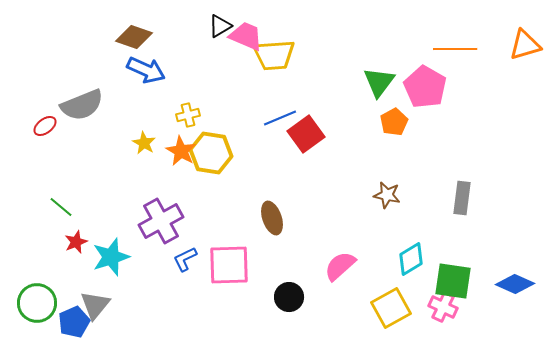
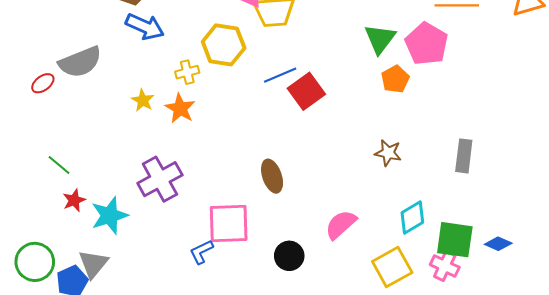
yellow hexagon: (211, 153) -> (224, 45), moved
blue L-shape: (185, 259) -> (201, 252), moved
blue diamond: (515, 284) -> (498, 244), moved, size x0.7

